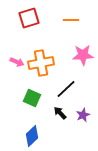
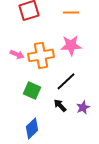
pink star: (83, 55) -> (71, 45), moved

